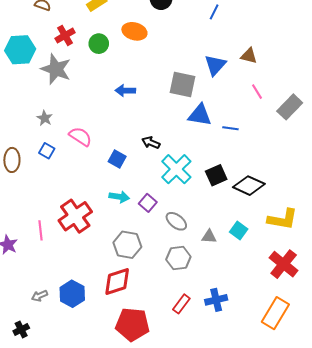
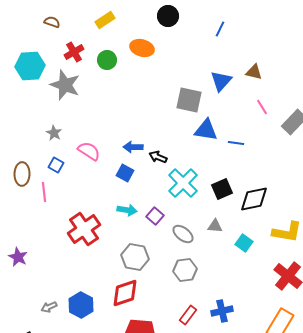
blue arrow: (125, 91) -> (133, 147), moved
black diamond: (249, 186) -> (254, 199), turned -36
pink line: (41, 230) -> (44, 192), moved
gray triangle: (209, 237) -> (215, 226), moved

